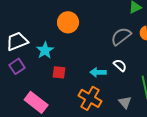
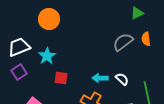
orange circle: (68, 22) -> (49, 19), moved
white semicircle: (120, 65) -> (122, 79), moved

